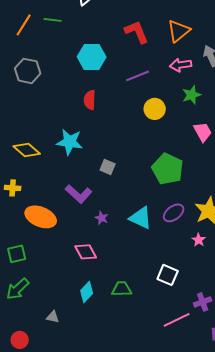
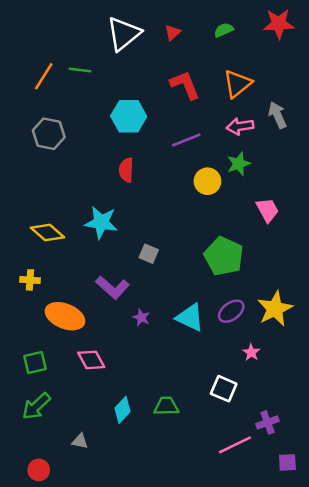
green star: (192, 95) -> (239, 164), moved
pink star: (199, 240) -> (251, 352), moved
pink diamond: (86, 252) -> (91, 360), moved

